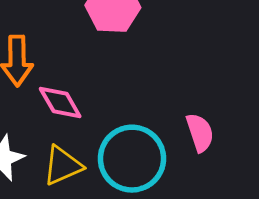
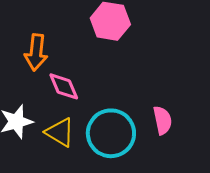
yellow triangle: (63, 166) -> (60, 132), turned 48

